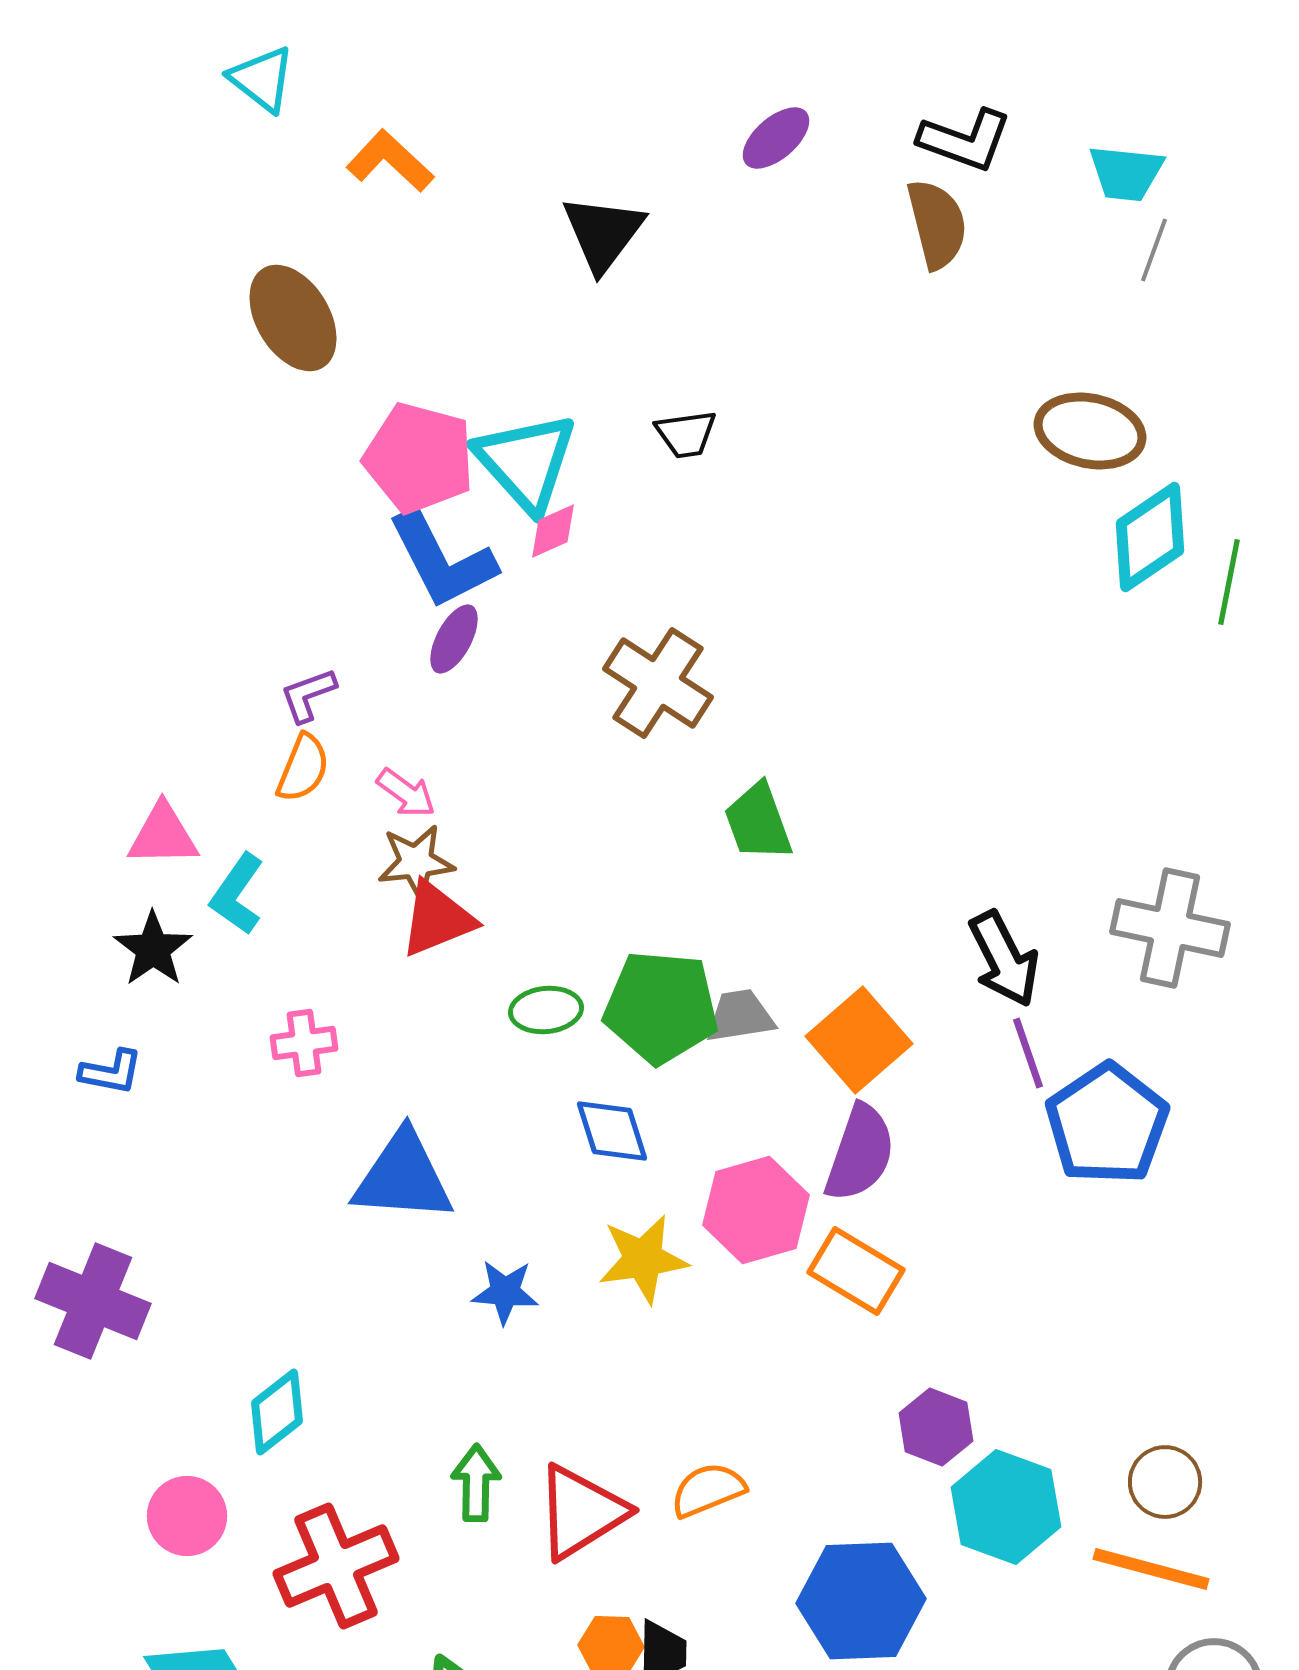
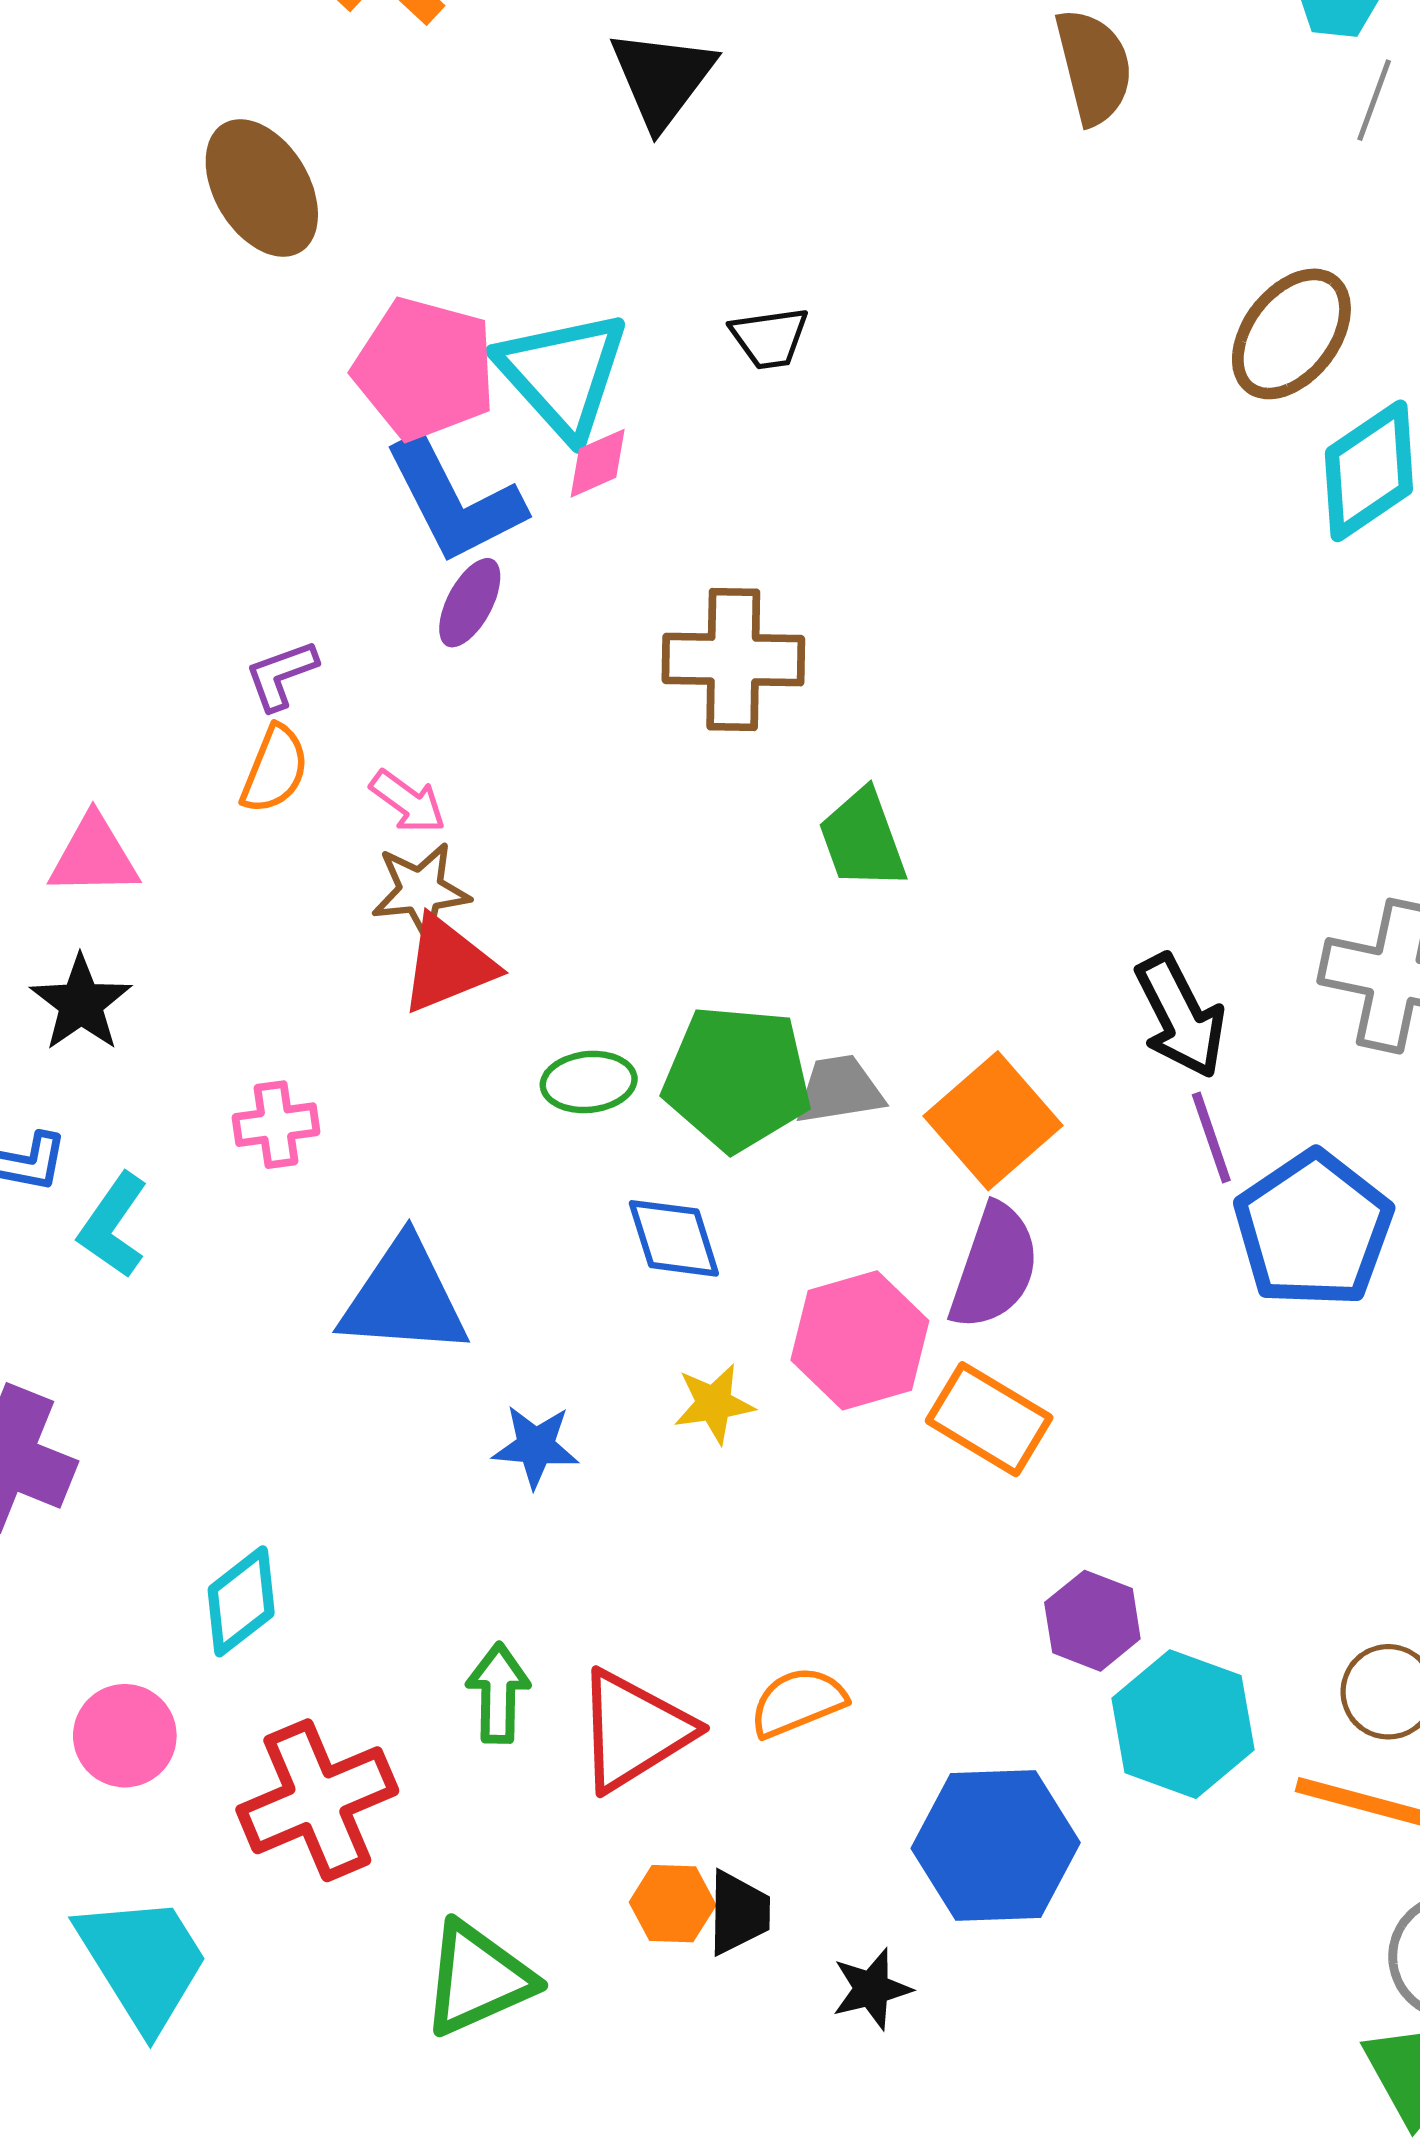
brown ellipse: (1090, 431) -> (1291, 334), turned -64
brown cross: (658, 683) -> (733, 660), turned -32
cyan L-shape: (237, 894) -> (113, 1225), moved
yellow star: (643, 1259) -> (714, 1404), size x0.7

